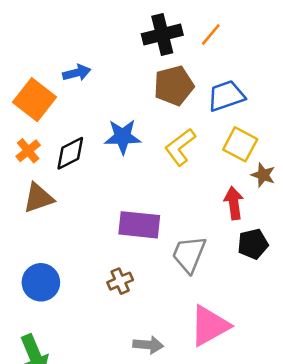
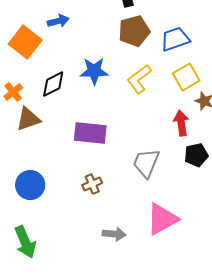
yellow square: (240, 144) -> (186, 77), turned 32
orange cross: (28, 151) -> (13, 92), moved
purple rectangle: (139, 225) -> (90, 133), moved

